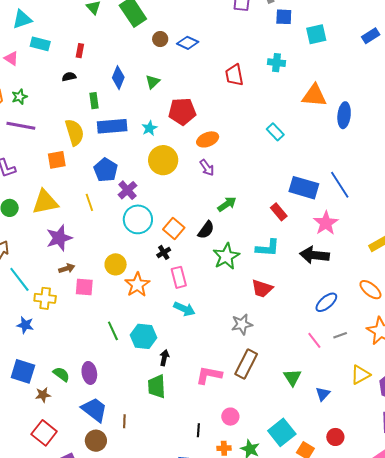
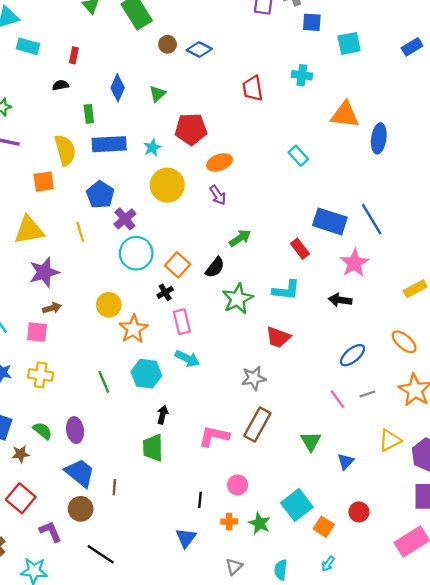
black arrow: (314, 255) -> (340, 300), size x0.7
pink square: (84, 287) -> (37, 332), moved
yellow cross: (45, 298) -> (41, 375), moved
cyan hexagon: (144, 336) -> (146, 374), moved

